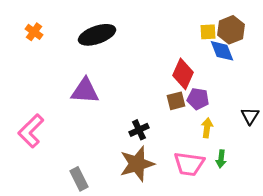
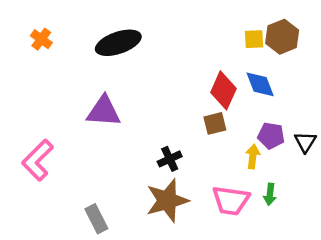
blue diamond: (222, 51) -> (260, 84), moved
purple pentagon: (198, 99) -> (271, 136), moved

